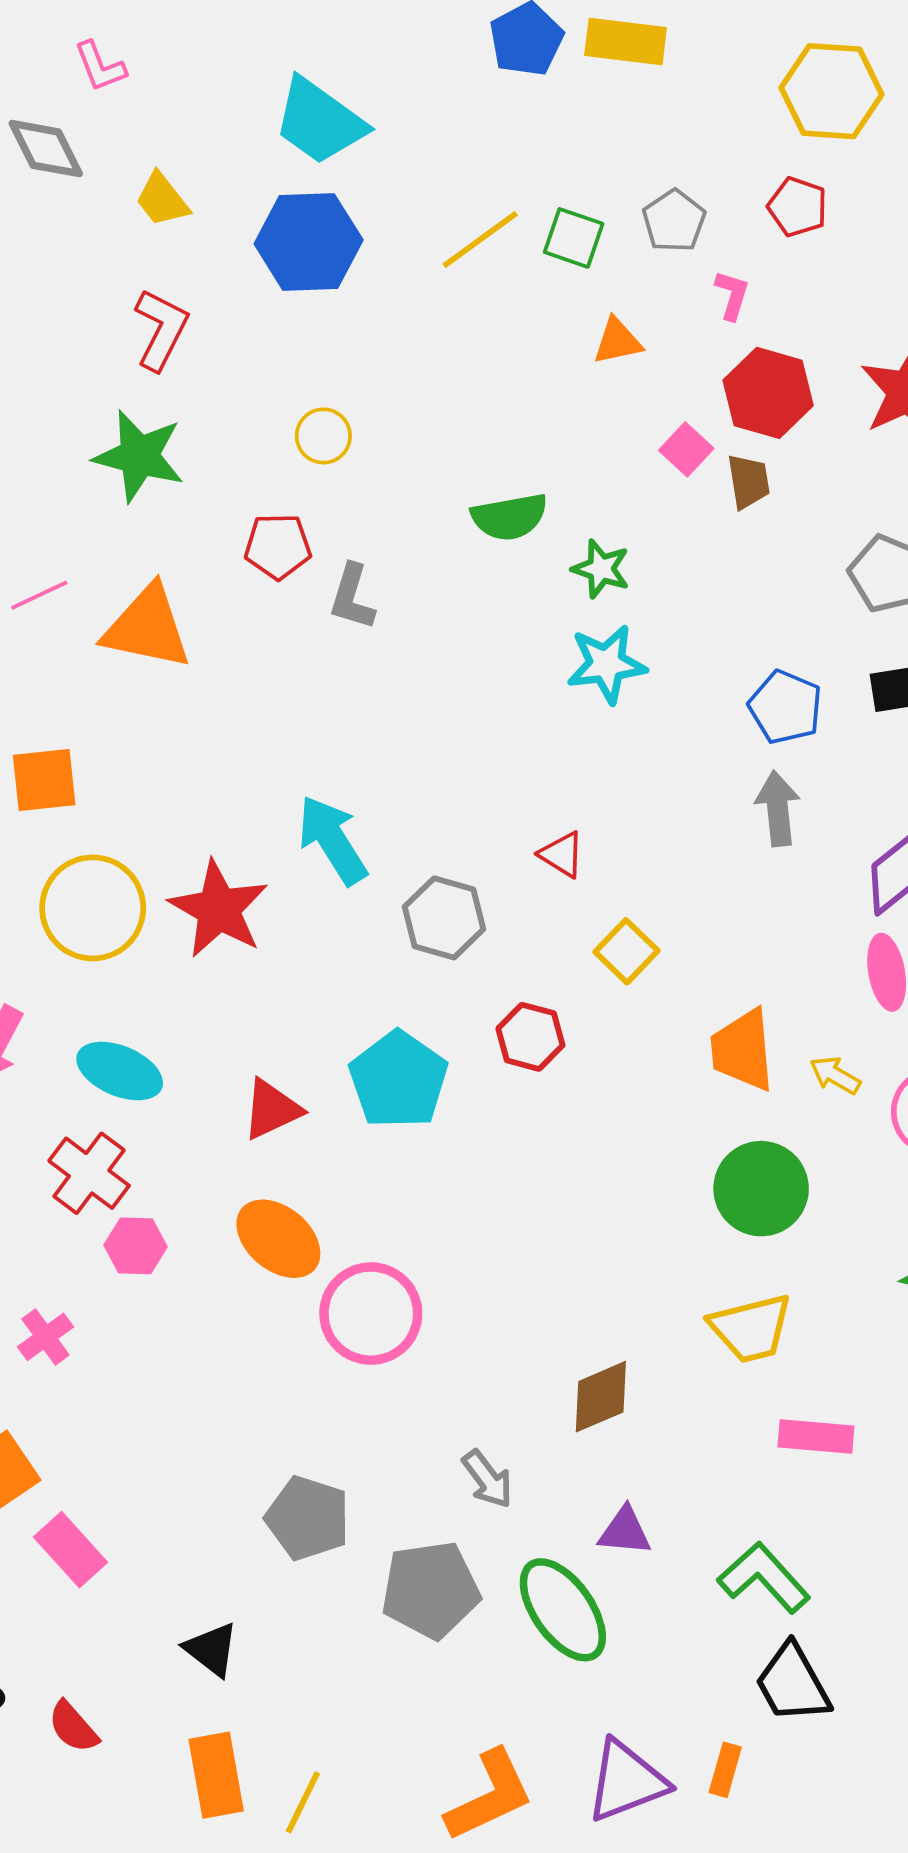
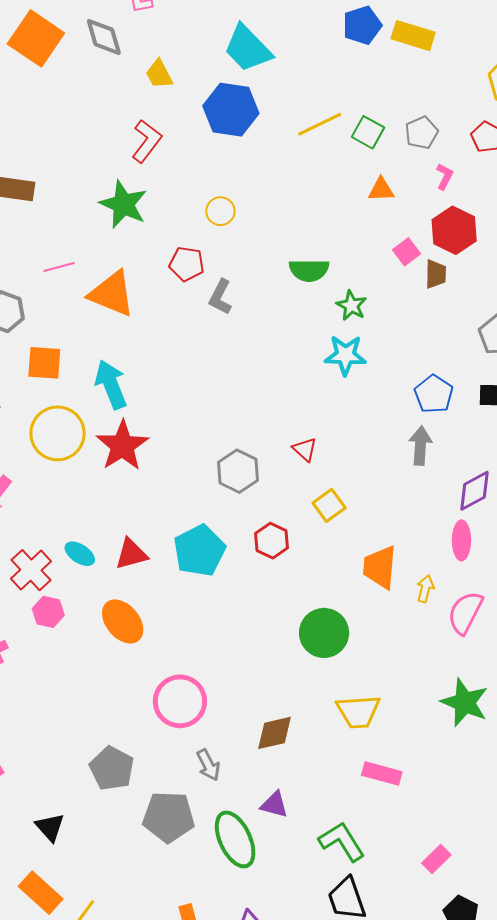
cyan arrow: (332, 840) -> (111, 384), moved
cyan ellipse: (120, 1071) -> (80, 554), moved, size x0.7
yellow arrow: (835, 1075) -> (425, 589), turned 64
green circle: (761, 1189) -> (324, 633), moved
pink circle: (371, 1314) -> (180, 701), moved
orange rectangle: (216, 1775) -> (41, 893), turned -48

